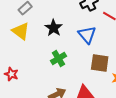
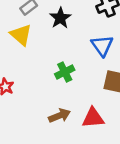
black star: (54, 28) -> (60, 18), moved

